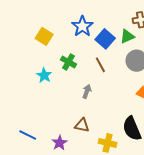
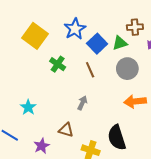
yellow square: (44, 36) -> (35, 36), size x1.4
cyan star: (44, 75) -> (28, 107), moved
gray arrow: (87, 91) -> (82, 103), moved

